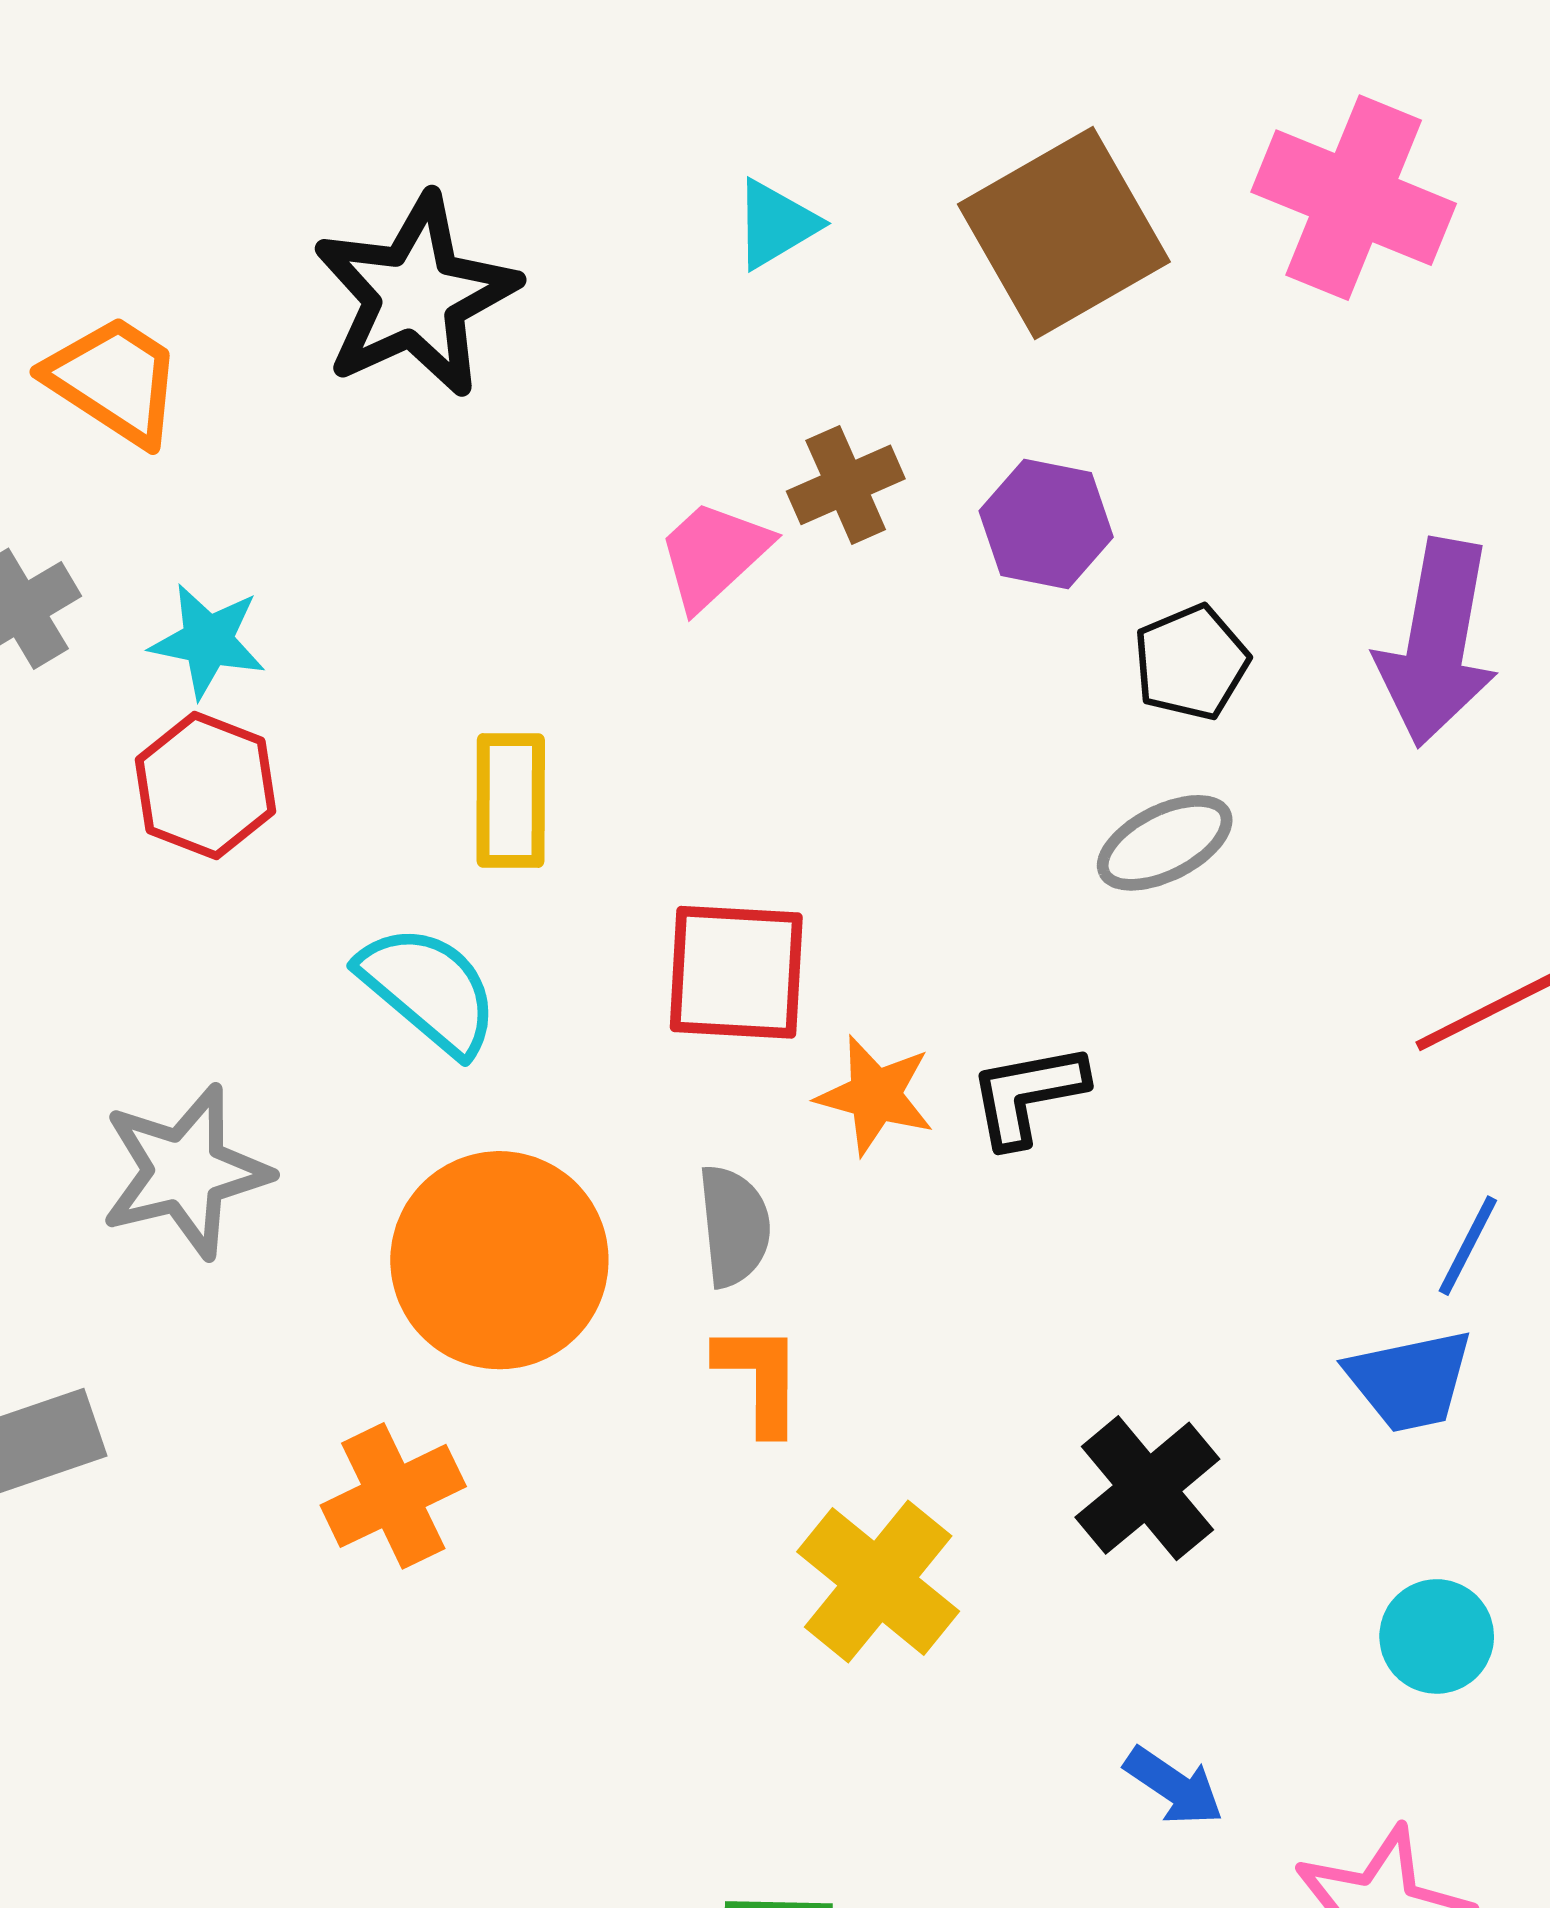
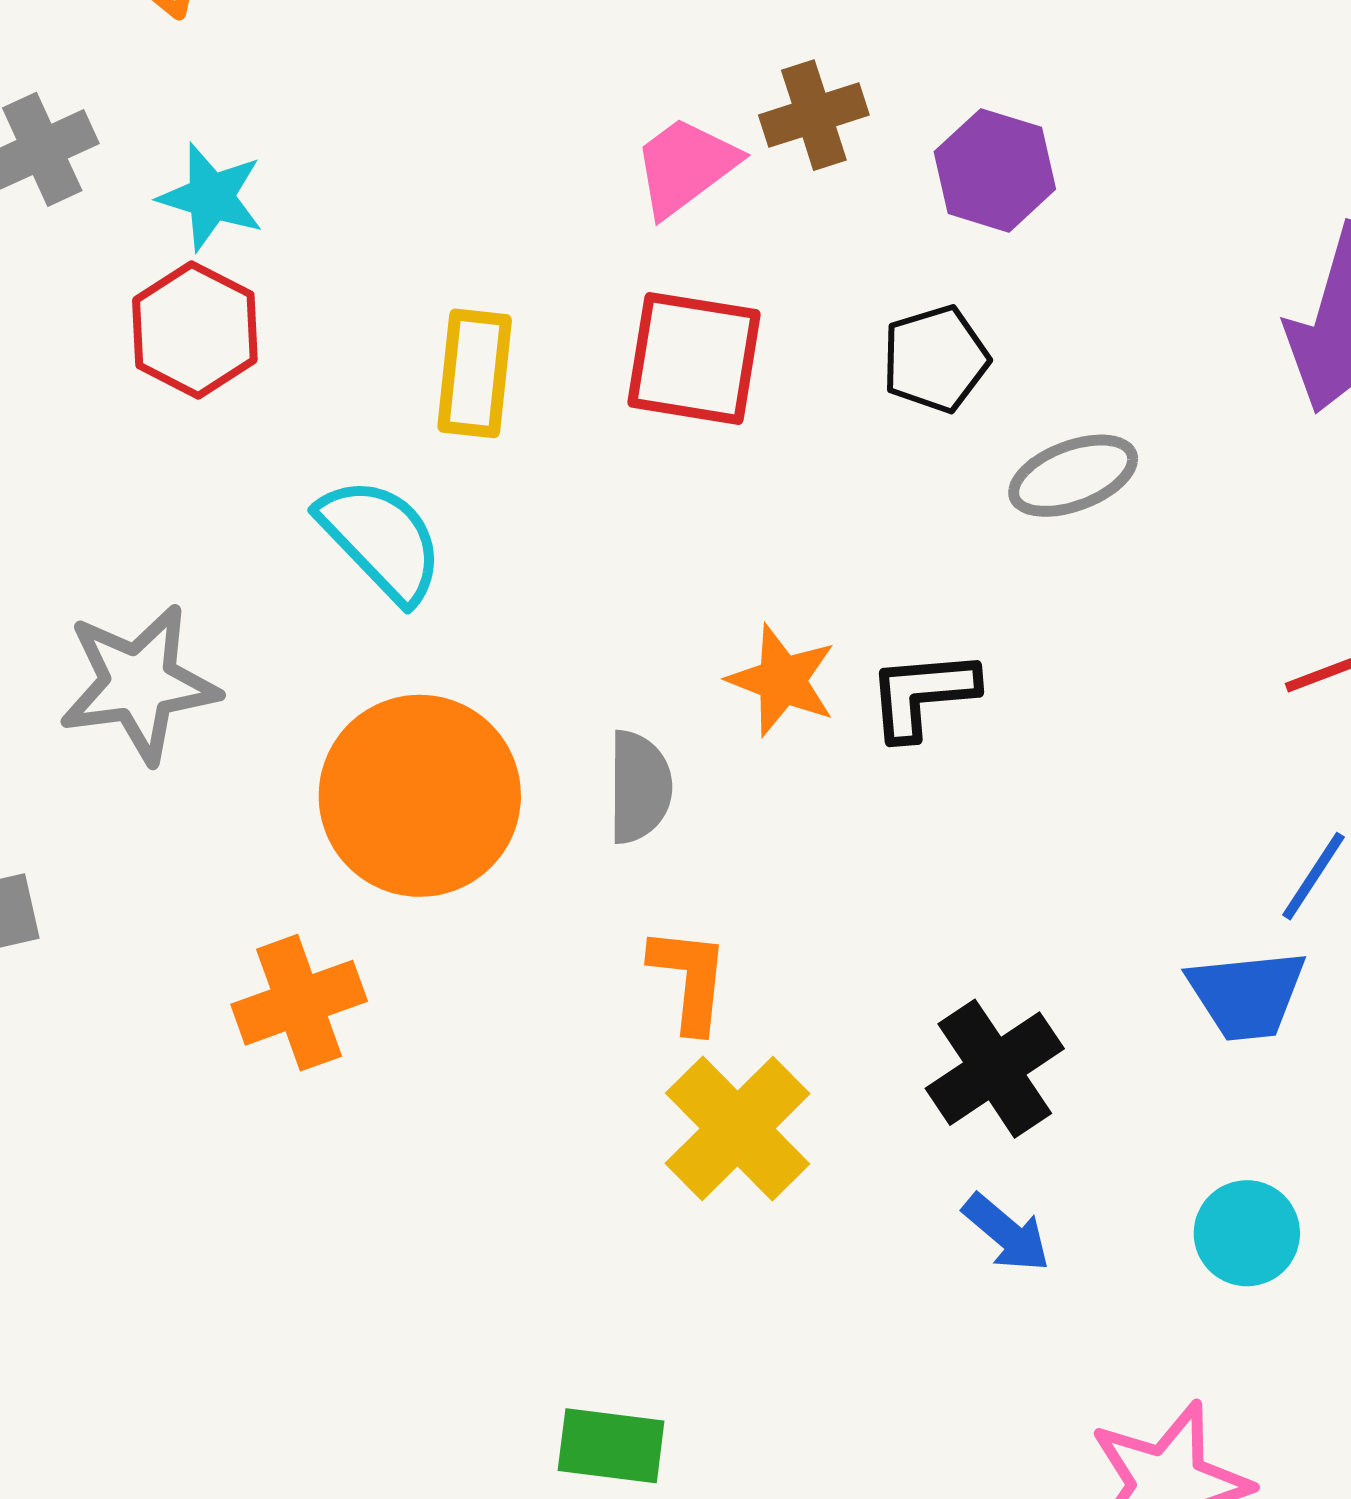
black pentagon: (1191, 662) -> (935, 359), moved
red square: (736, 972) -> (694, 358), moved
orange L-shape: (760, 1378) -> (689, 979), moved
blue arrow: (1174, 1786) -> (1006, 1233), moved

